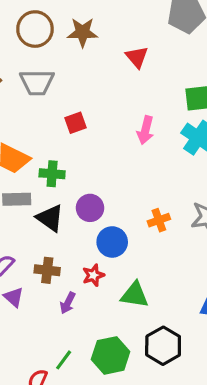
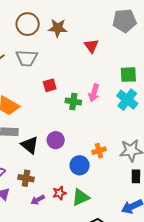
green cross: (52, 174) -> (73, 101), moved
blue circle: (112, 242) -> (80, 165), moved
red star: (93, 275) -> (59, 193), moved
green triangle: (135, 295) -> (81, 197), turned -36
purple arrow: (68, 303) -> (38, 200), turned 32

